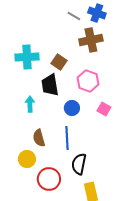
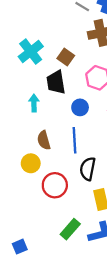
cyan cross: (27, 57) -> (31, 52), turned -35

